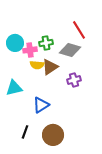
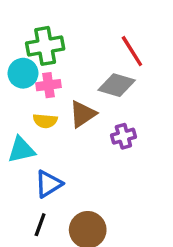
green cross: (46, 43) -> (45, 46), moved, size x1.5
yellow semicircle: (37, 65) -> (45, 121), moved
blue triangle: (41, 105) -> (49, 184), moved

